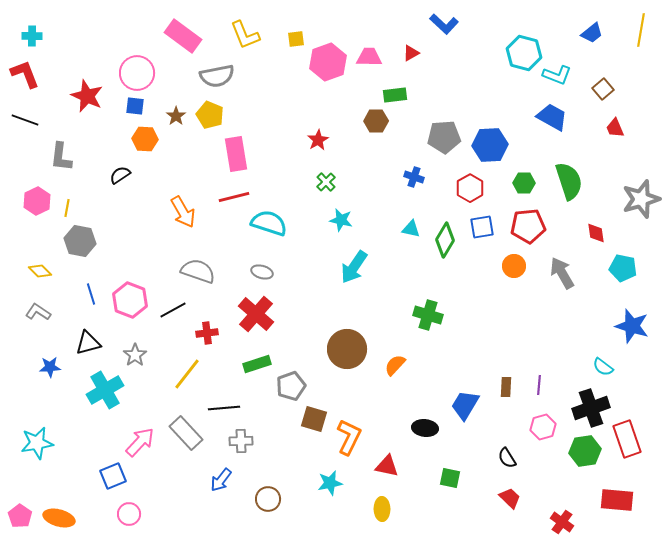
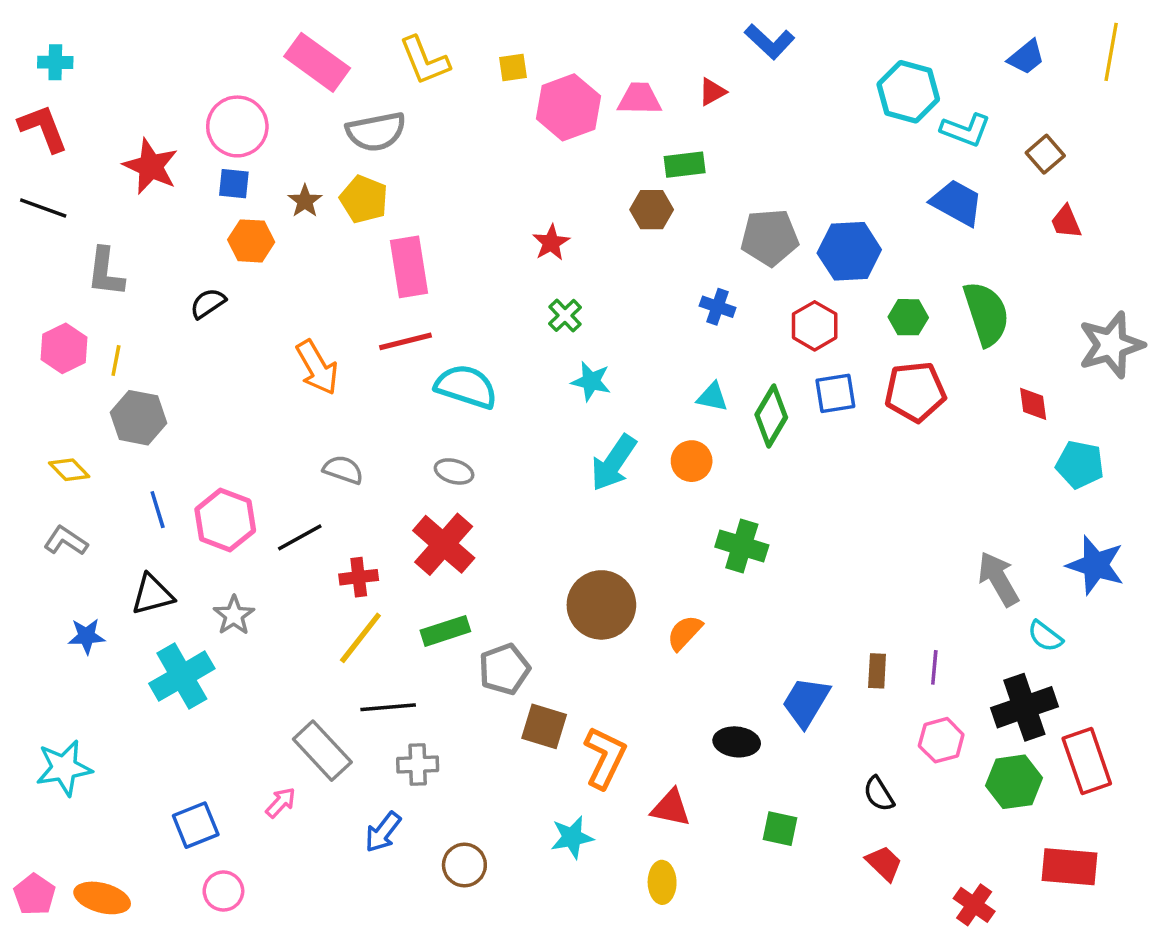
orange circle: (514, 266) -> (692, 461), moved
gray semicircle: (198, 271) -> (343, 470), size x0.7
gray arrow: (562, 273) -> (998, 579), moved
yellow line: (187, 374) -> (360, 638), moved
pink arrow: (140, 442) -> (281, 803), moved, size x0.6

